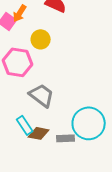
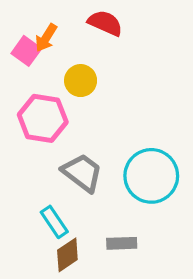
cyan circle: (89, 123) -> (151, 176), moved
brown diamond: (39, 133) -> (67, 255), moved, turned -45

